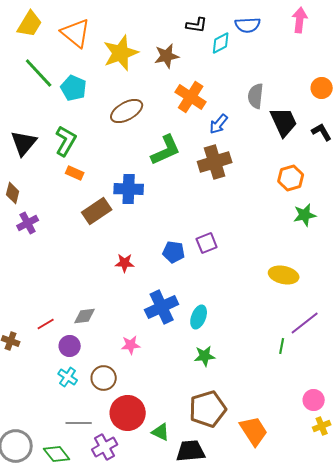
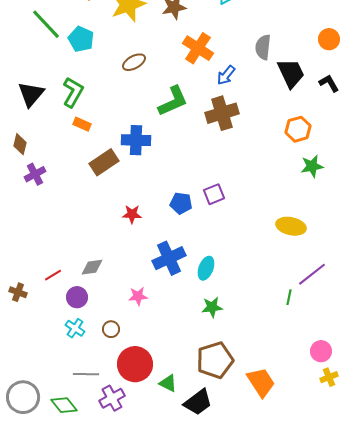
brown ellipse: (127, 111) -> (134, 62), size x0.7
brown circle: (104, 378) -> (111, 329), size x0.7
black trapezoid: (191, 451) -> (198, 402), turned 148

